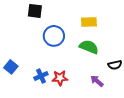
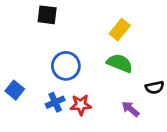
yellow rectangle: (89, 22) -> (120, 30), turned -49
blue circle: (54, 36) -> (66, 66), moved

